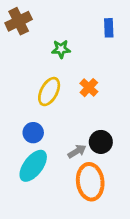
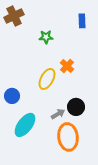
yellow ellipse: (49, 92) -> (47, 79), moved
blue circle: (33, 133) -> (12, 96), moved

